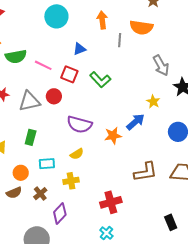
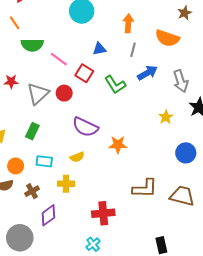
gray line: (120, 40) -> (133, 50), moved
gray triangle: (29, 101) -> (38, 94), turned -40
blue arrow: (135, 122) -> (147, 73), moved

